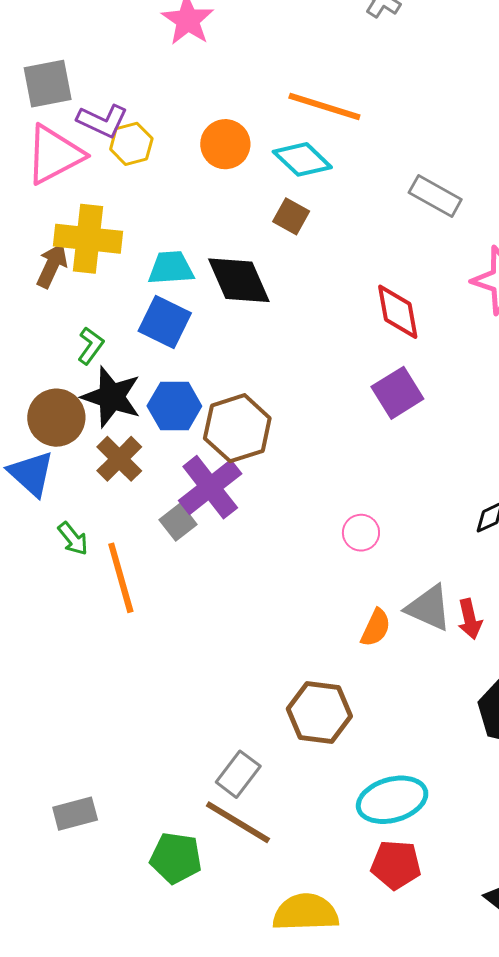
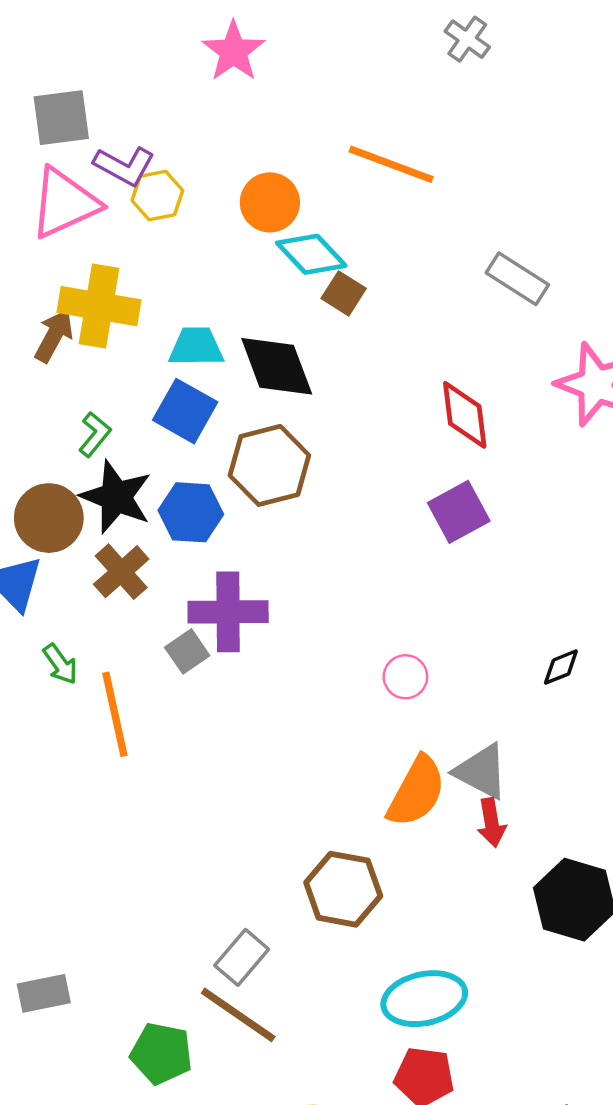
cyan diamond: (302, 159) -> (311, 254), moved
brown hexagon: (237, 428) -> (269, 465), moved
purple cross: (210, 487) -> (228, 612), turned 34
red arrow: (470, 619) -> (491, 823), moved
orange semicircle: (376, 628) -> (416, 792), size x1.6

